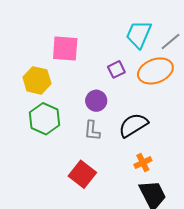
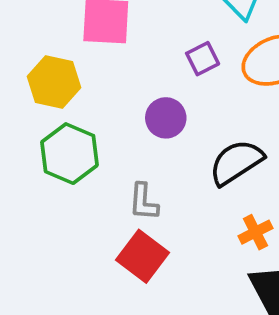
gray L-shape: (92, 131) -> (144, 202), moved

